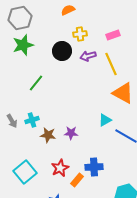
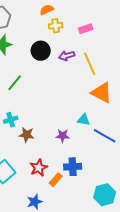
yellow cross: (80, 34) -> (56, 26), moved
pink rectangle: (113, 35) -> (86, 29), moved
cyan triangle: (105, 120) -> (84, 120), turned 40
purple star: (71, 133) -> (63, 136), moved

